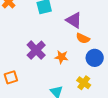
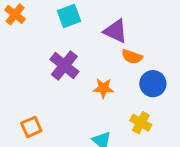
purple cross: (36, 50) -> (64, 66), moved

